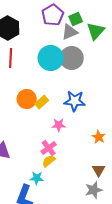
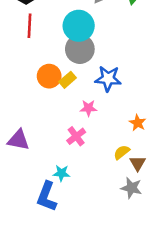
gray circle: (72, 58) -> (80, 49), moved
yellow semicircle: (49, 161) -> (122, 152), moved
gray star: (94, 190) -> (131, 188), turned 30

